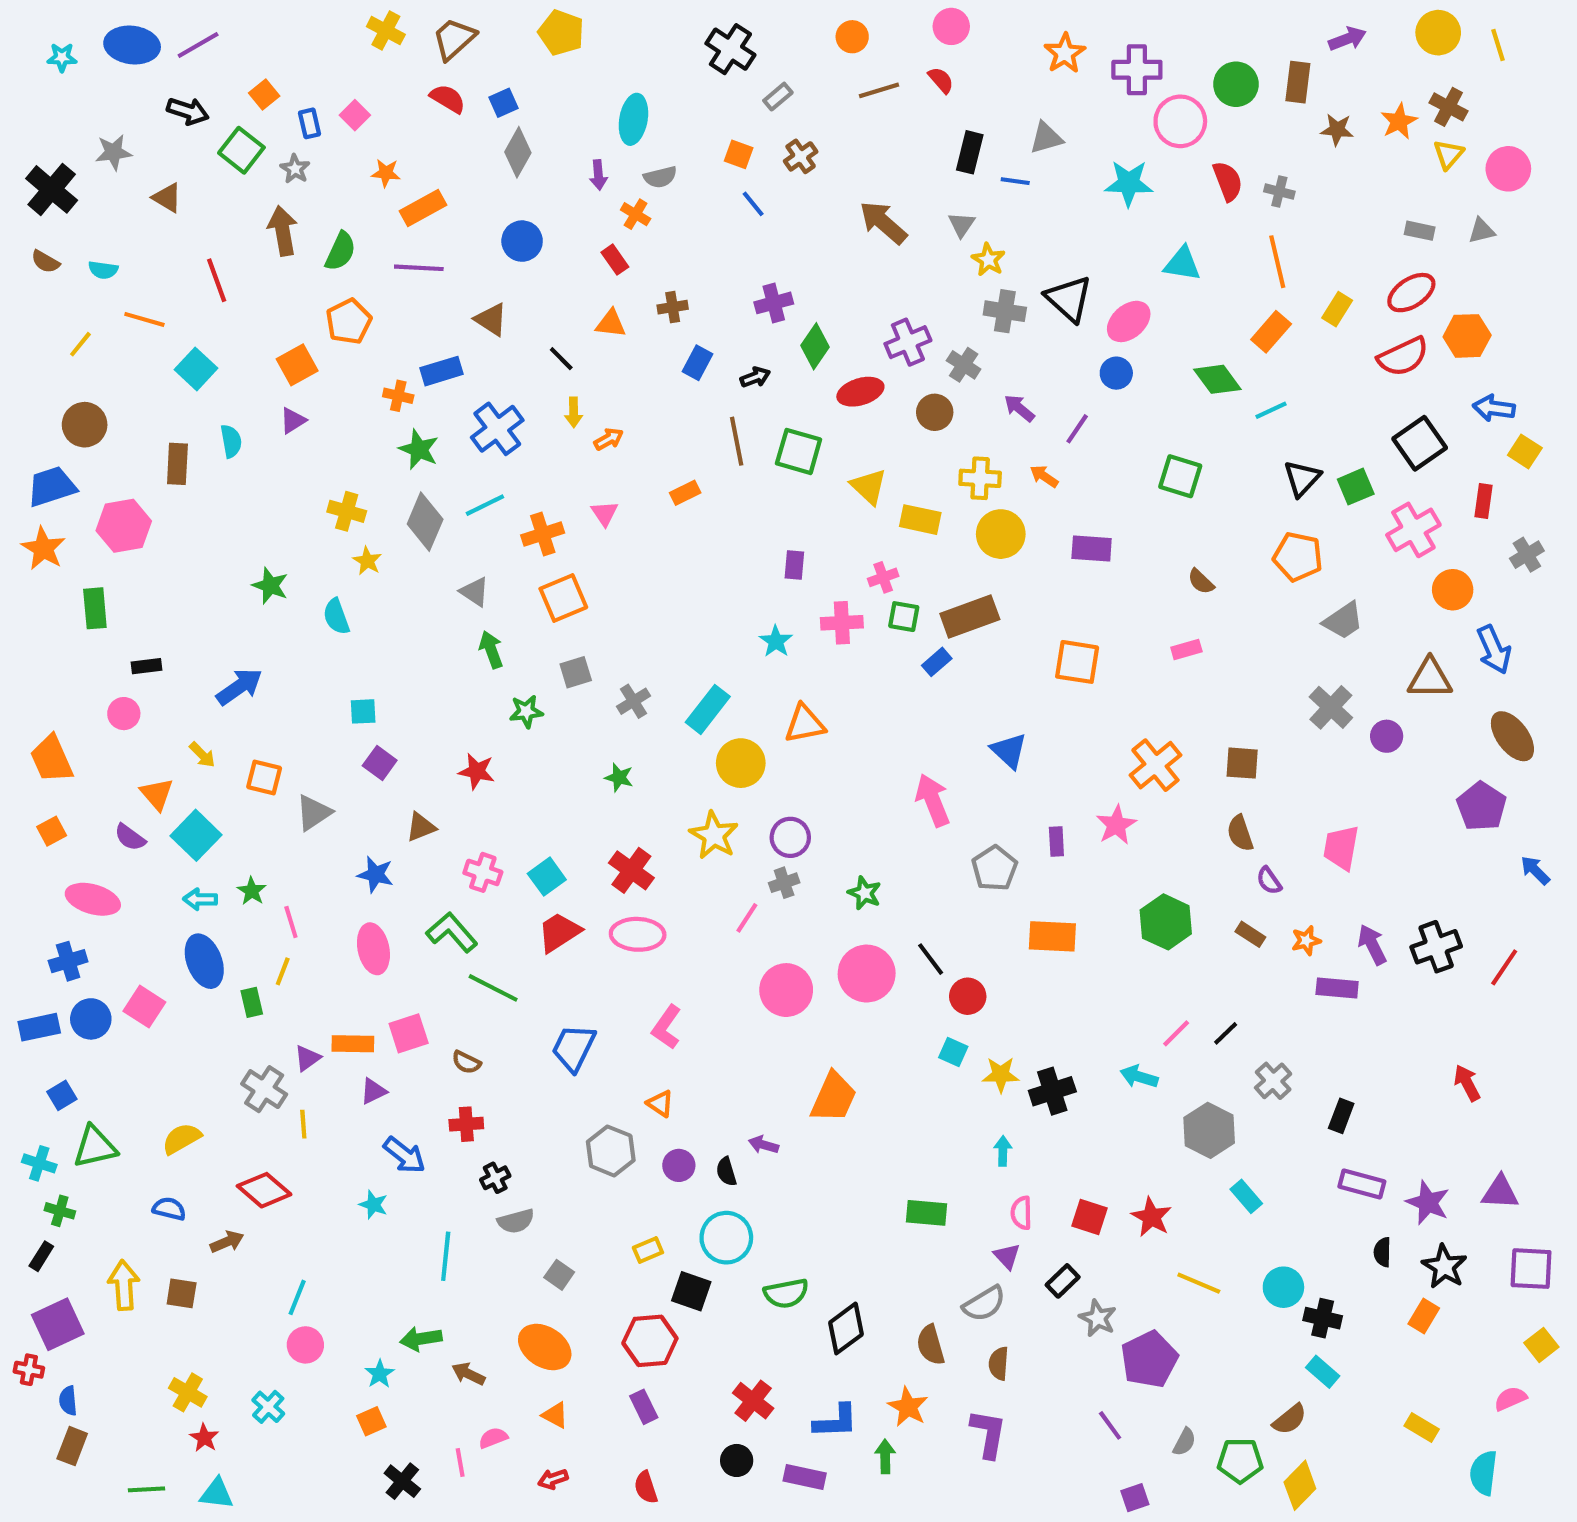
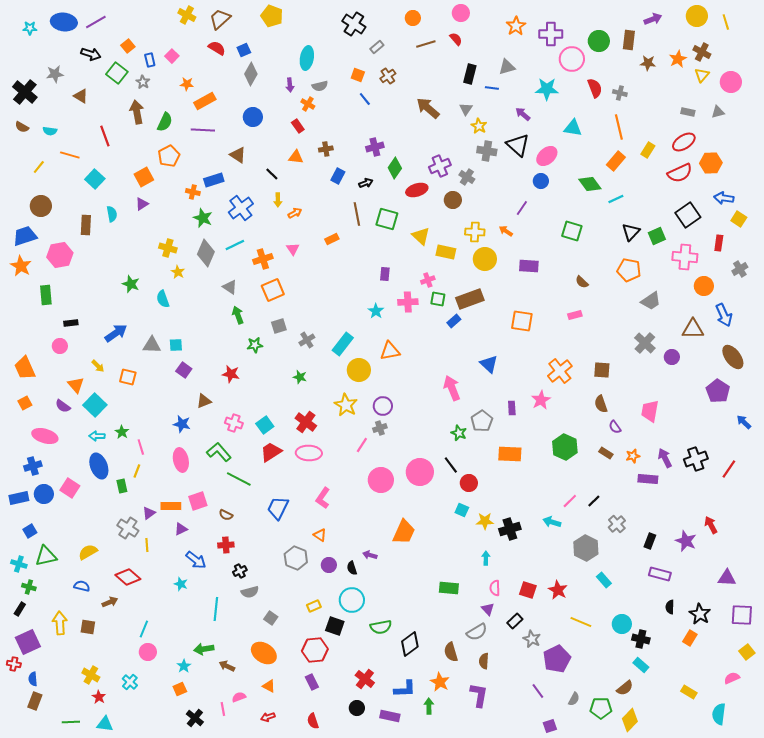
purple arrow: (1019, 408) -> (523, 114), moved
pink cross: (1413, 530) -> (685, 257), turned 35
gray triangle: (314, 813) -> (152, 345), moved, turned 36
green star: (865, 893) -> (459, 433), moved
purple star: (1428, 1203) -> (686, 541), moved

